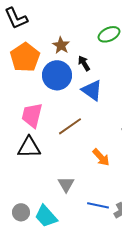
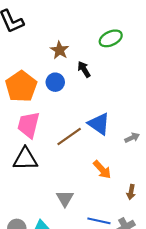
orange pentagon: (25, 57) -> (21, 86), moved
blue circle: (57, 75) -> (55, 82), size x0.6
blue triangle: (92, 90) -> (99, 124), moved

